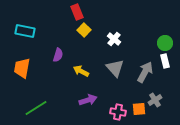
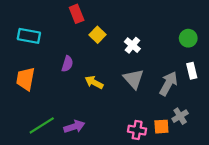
red rectangle: (77, 12) -> (77, 14), moved
green circle: (165, 43) -> (188, 38), moved
purple arrow: (88, 100) -> (74, 127), moved

